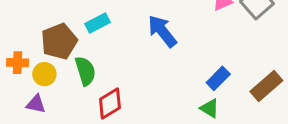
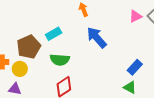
green semicircle: (85, 71) -> (60, 60), moved, turned 114

